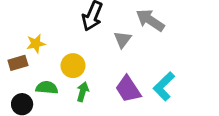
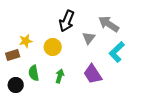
yellow circle: (73, 66) -> (53, 47), moved
cyan L-shape: (164, 86) -> (117, 52), moved
green semicircle: (47, 88) -> (34, 73), turned -105

